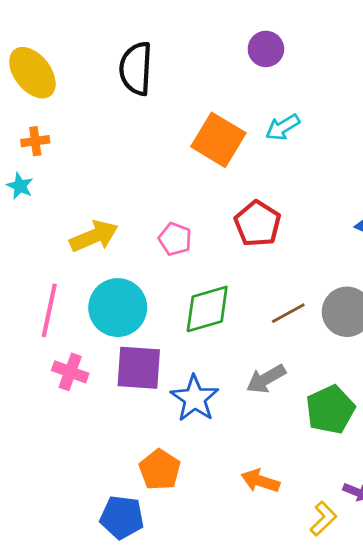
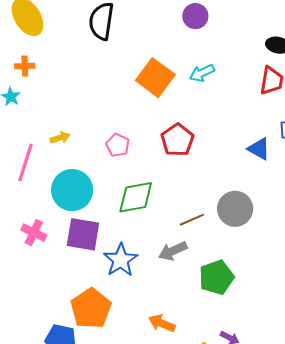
yellow arrow: (94, 236) -> (60, 138), size x0.6
pink line: (49, 310) -> (26, 162), moved
brown line: (288, 313) -> (192, 220), moved
orange pentagon: (160, 470) -> (91, 308), size x1.4

